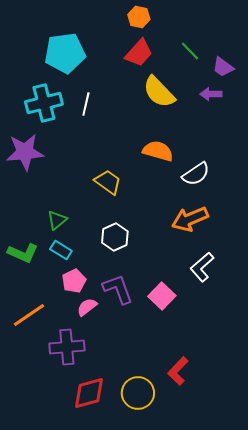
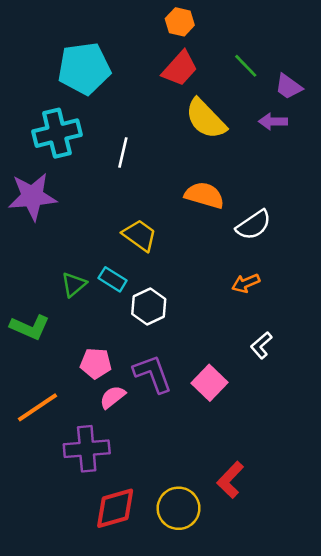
white line: (86, 104) -> (123, 153), moved
orange arrow: (190, 219) -> (246, 283), size x0.6
cyan rectangle: (61, 250) -> (113, 279), moved
white L-shape: (202, 267) -> (261, 345), size x0.7
pink pentagon: (74, 281) -> (96, 363), turned 30

